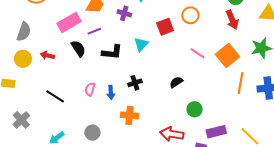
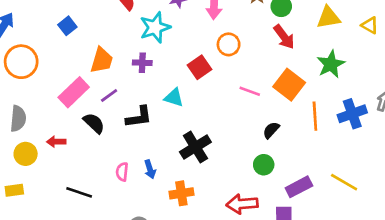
cyan triangle: (141, 44) -> (174, 98), turned -42
black semicircle: (176, 82) -> (271, 130), moved
black cross: (135, 83) -> (195, 147), moved, size x1.6

